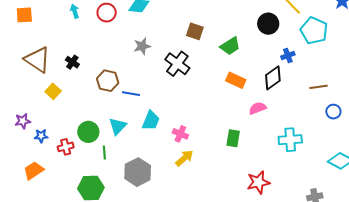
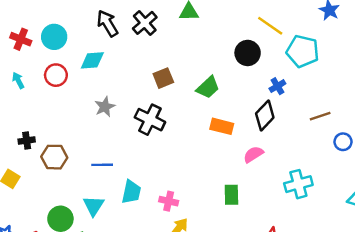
brown square: (195, 31) -> (163, 78), turned -30
black cross: (72, 62) -> (27, 141), turned -32
brown hexagon: (108, 81) -> (54, 157), moved

